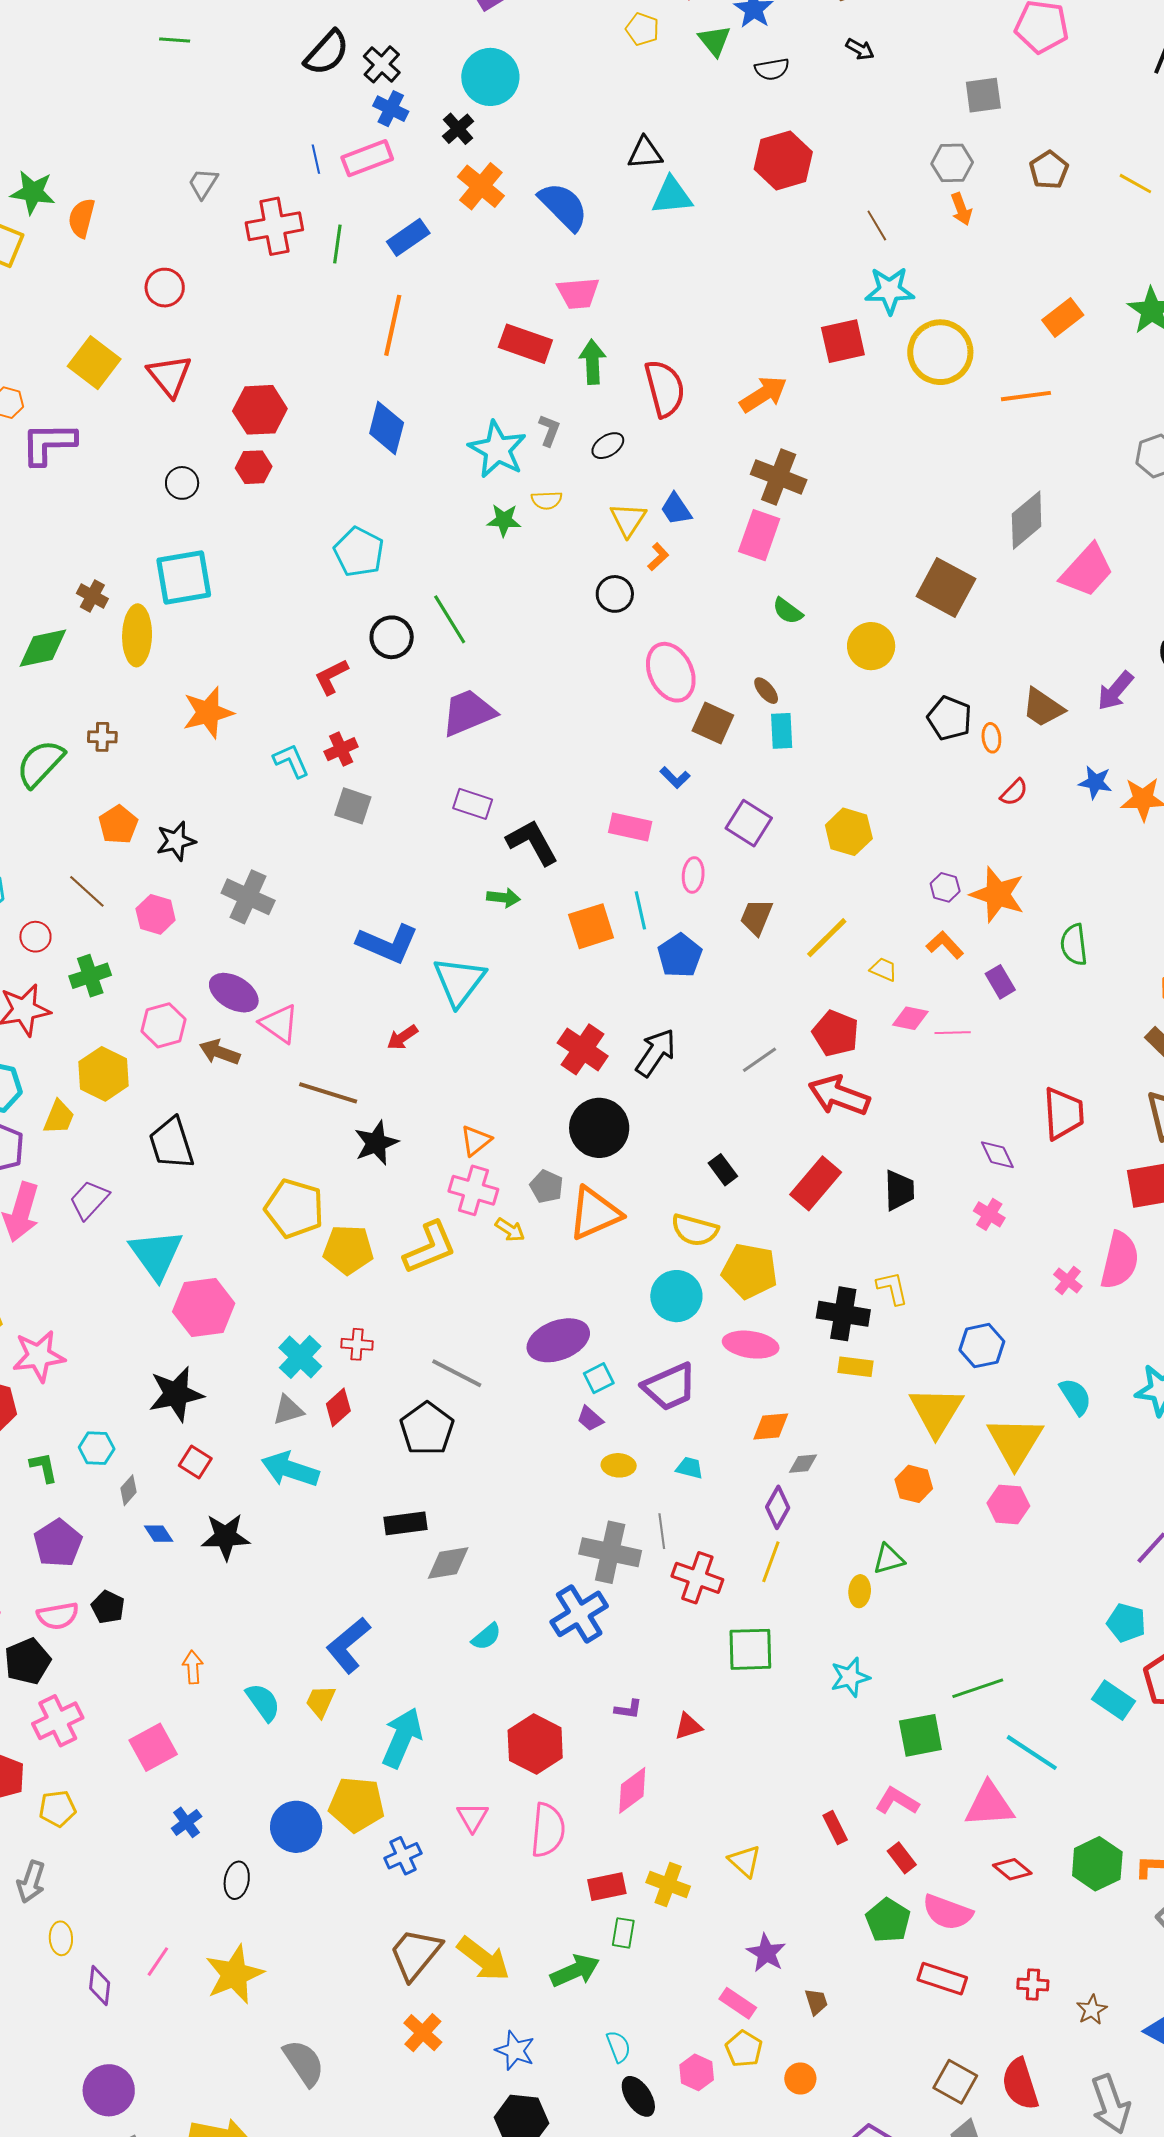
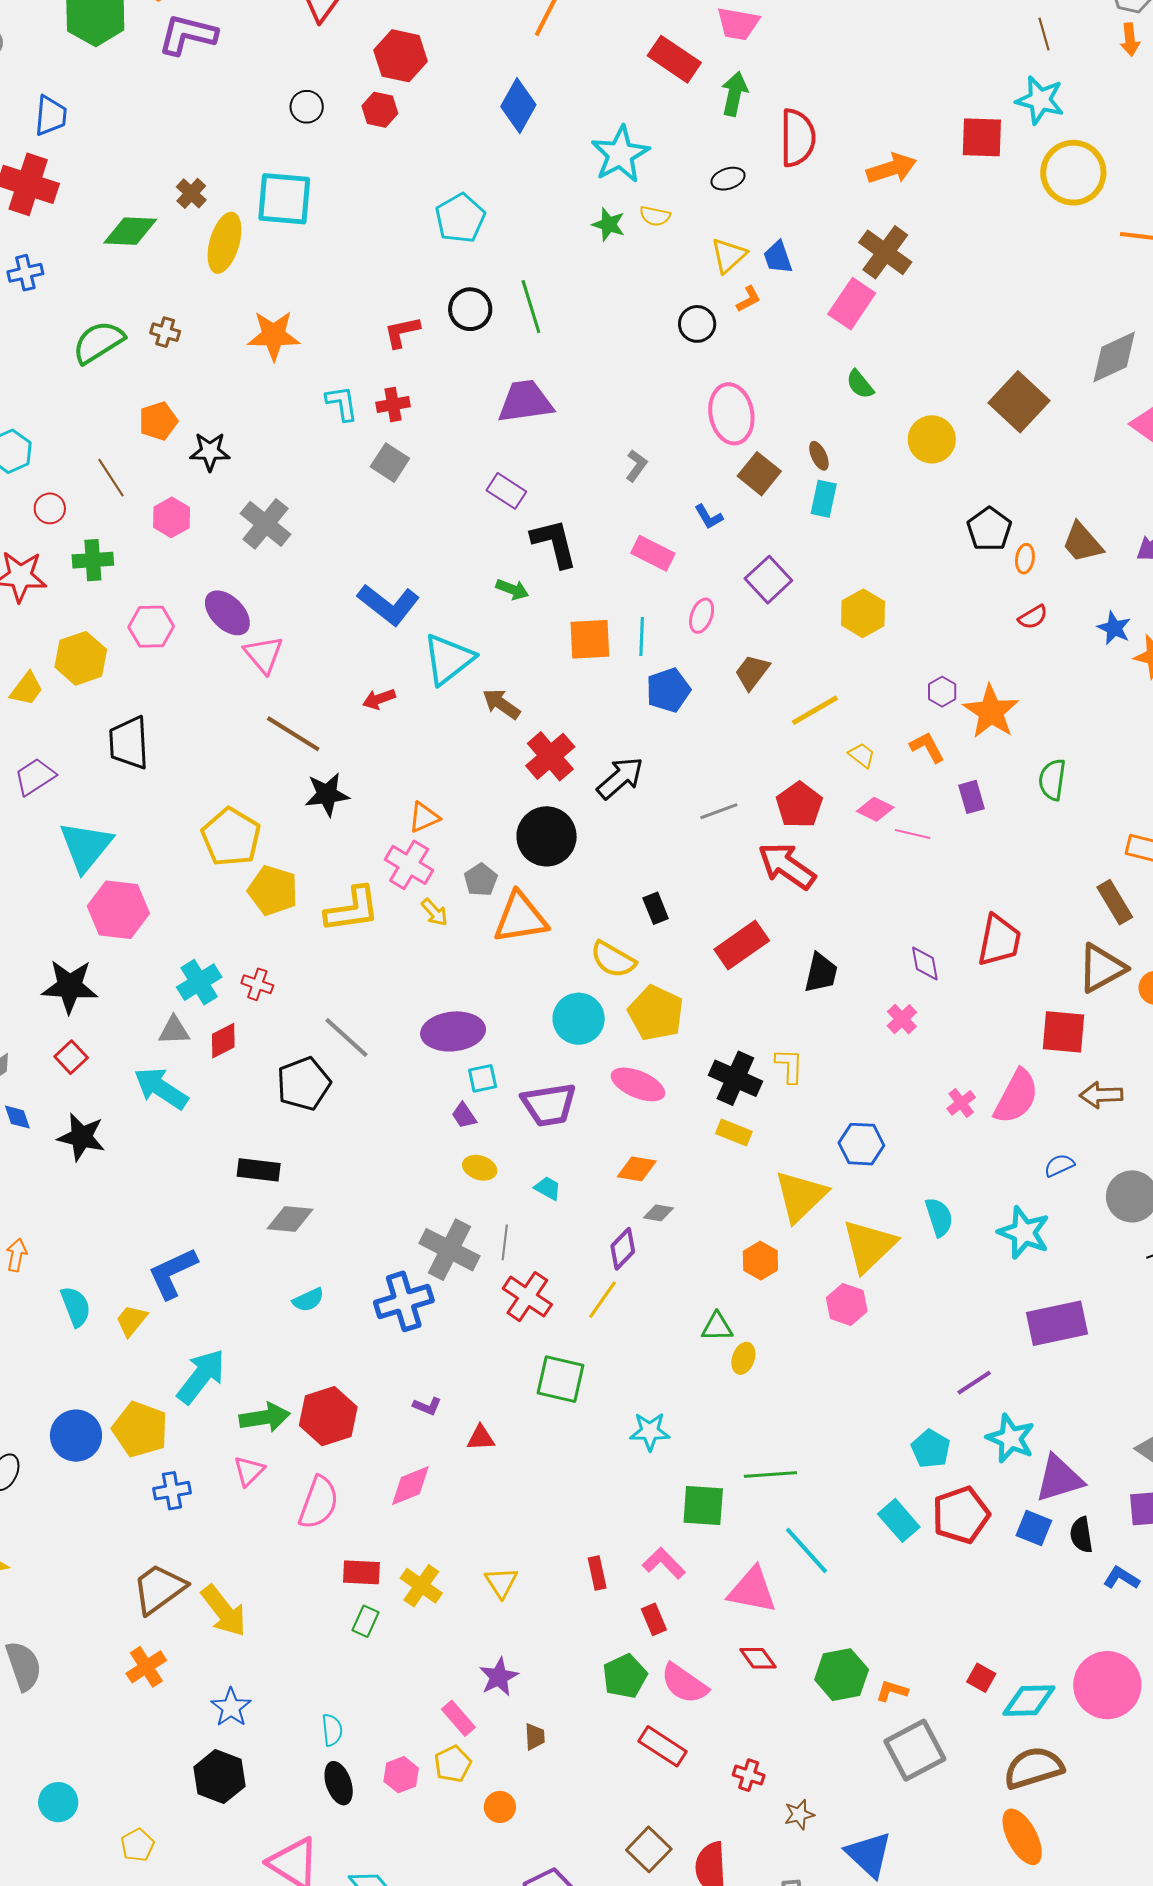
gray L-shape: (549, 430) -> (636, 466), moved
brown arrow: (220, 1052) -> (501, 704), moved
yellow ellipse: (860, 1591) -> (743, 1358), moved
green arrow: (575, 1971) -> (265, 1417), moved

